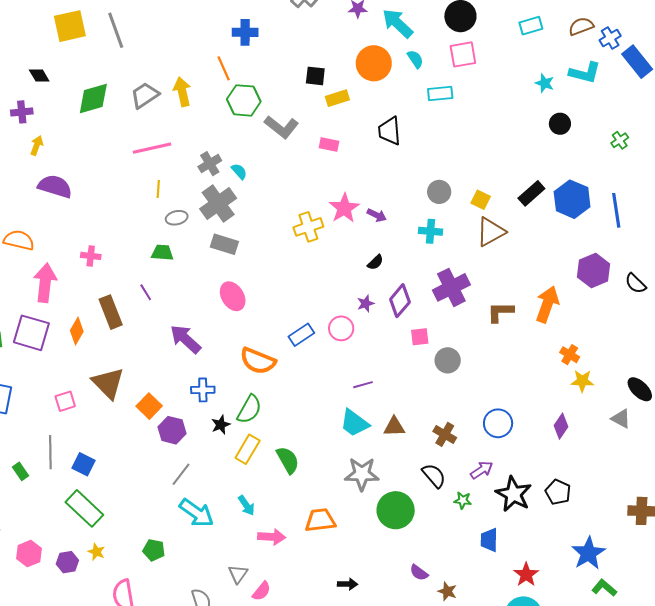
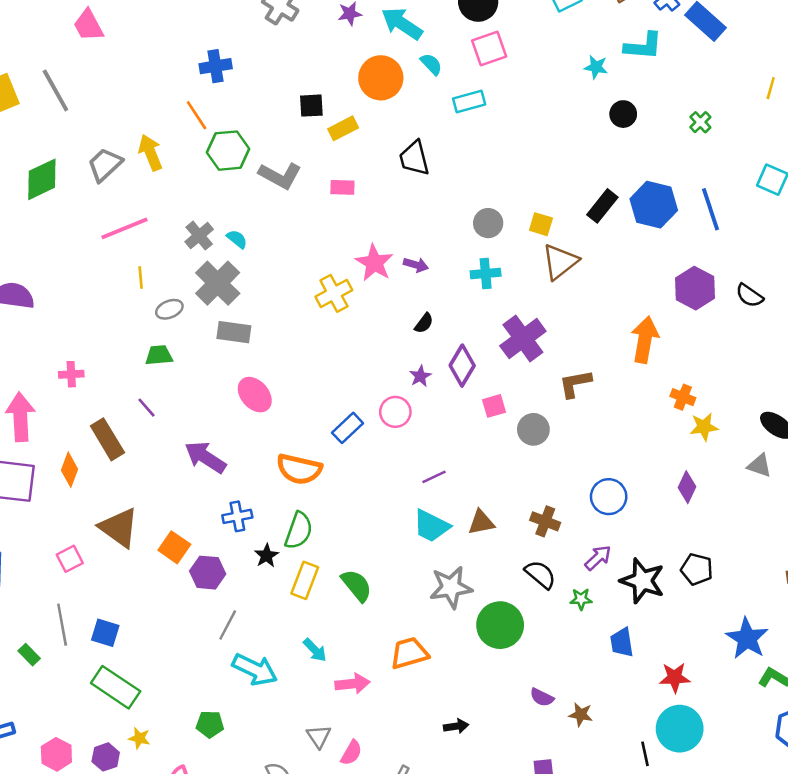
brown L-shape: (500, 312) -> (575, 384), moved
red star: (526, 575) -> (675, 678), turned -30

